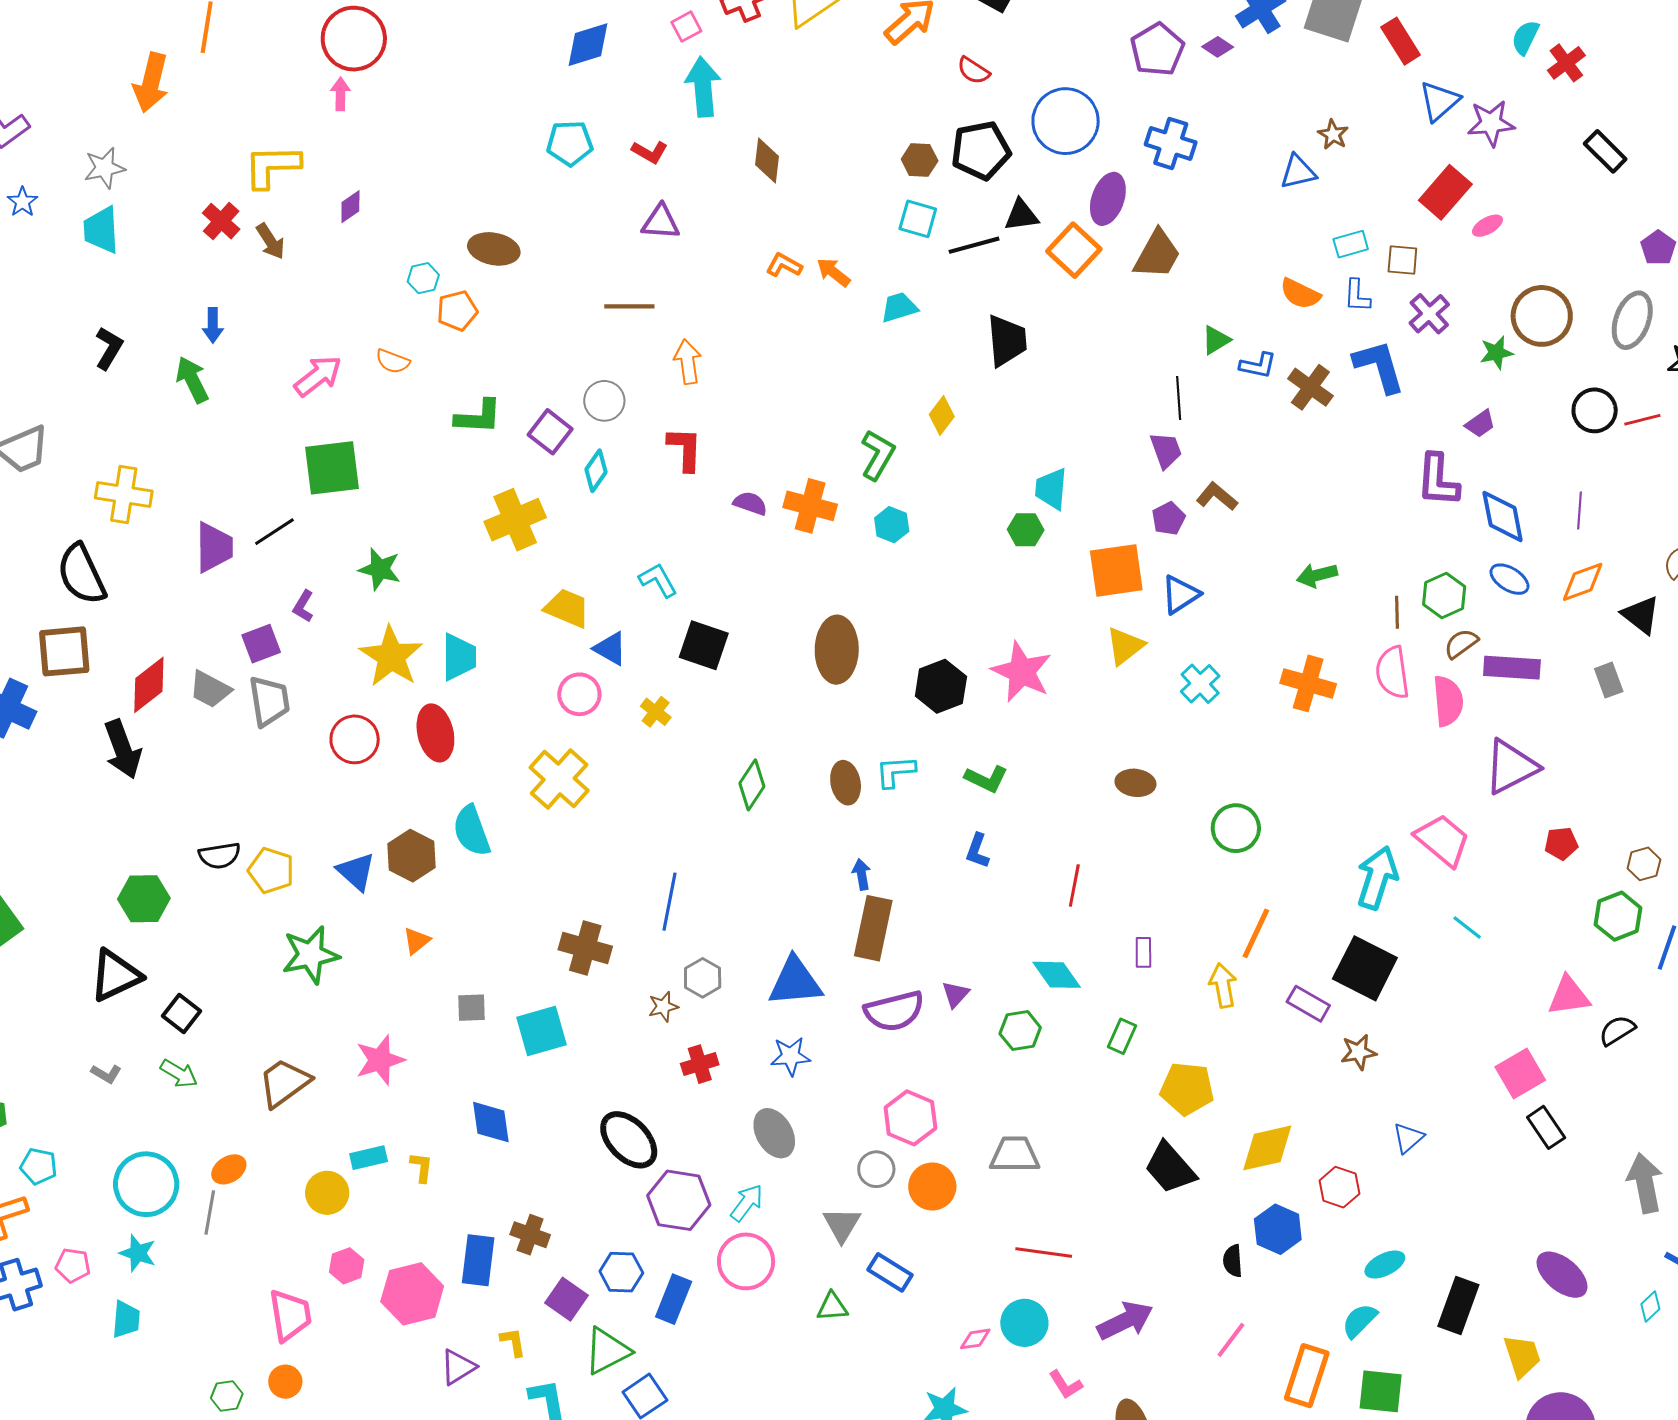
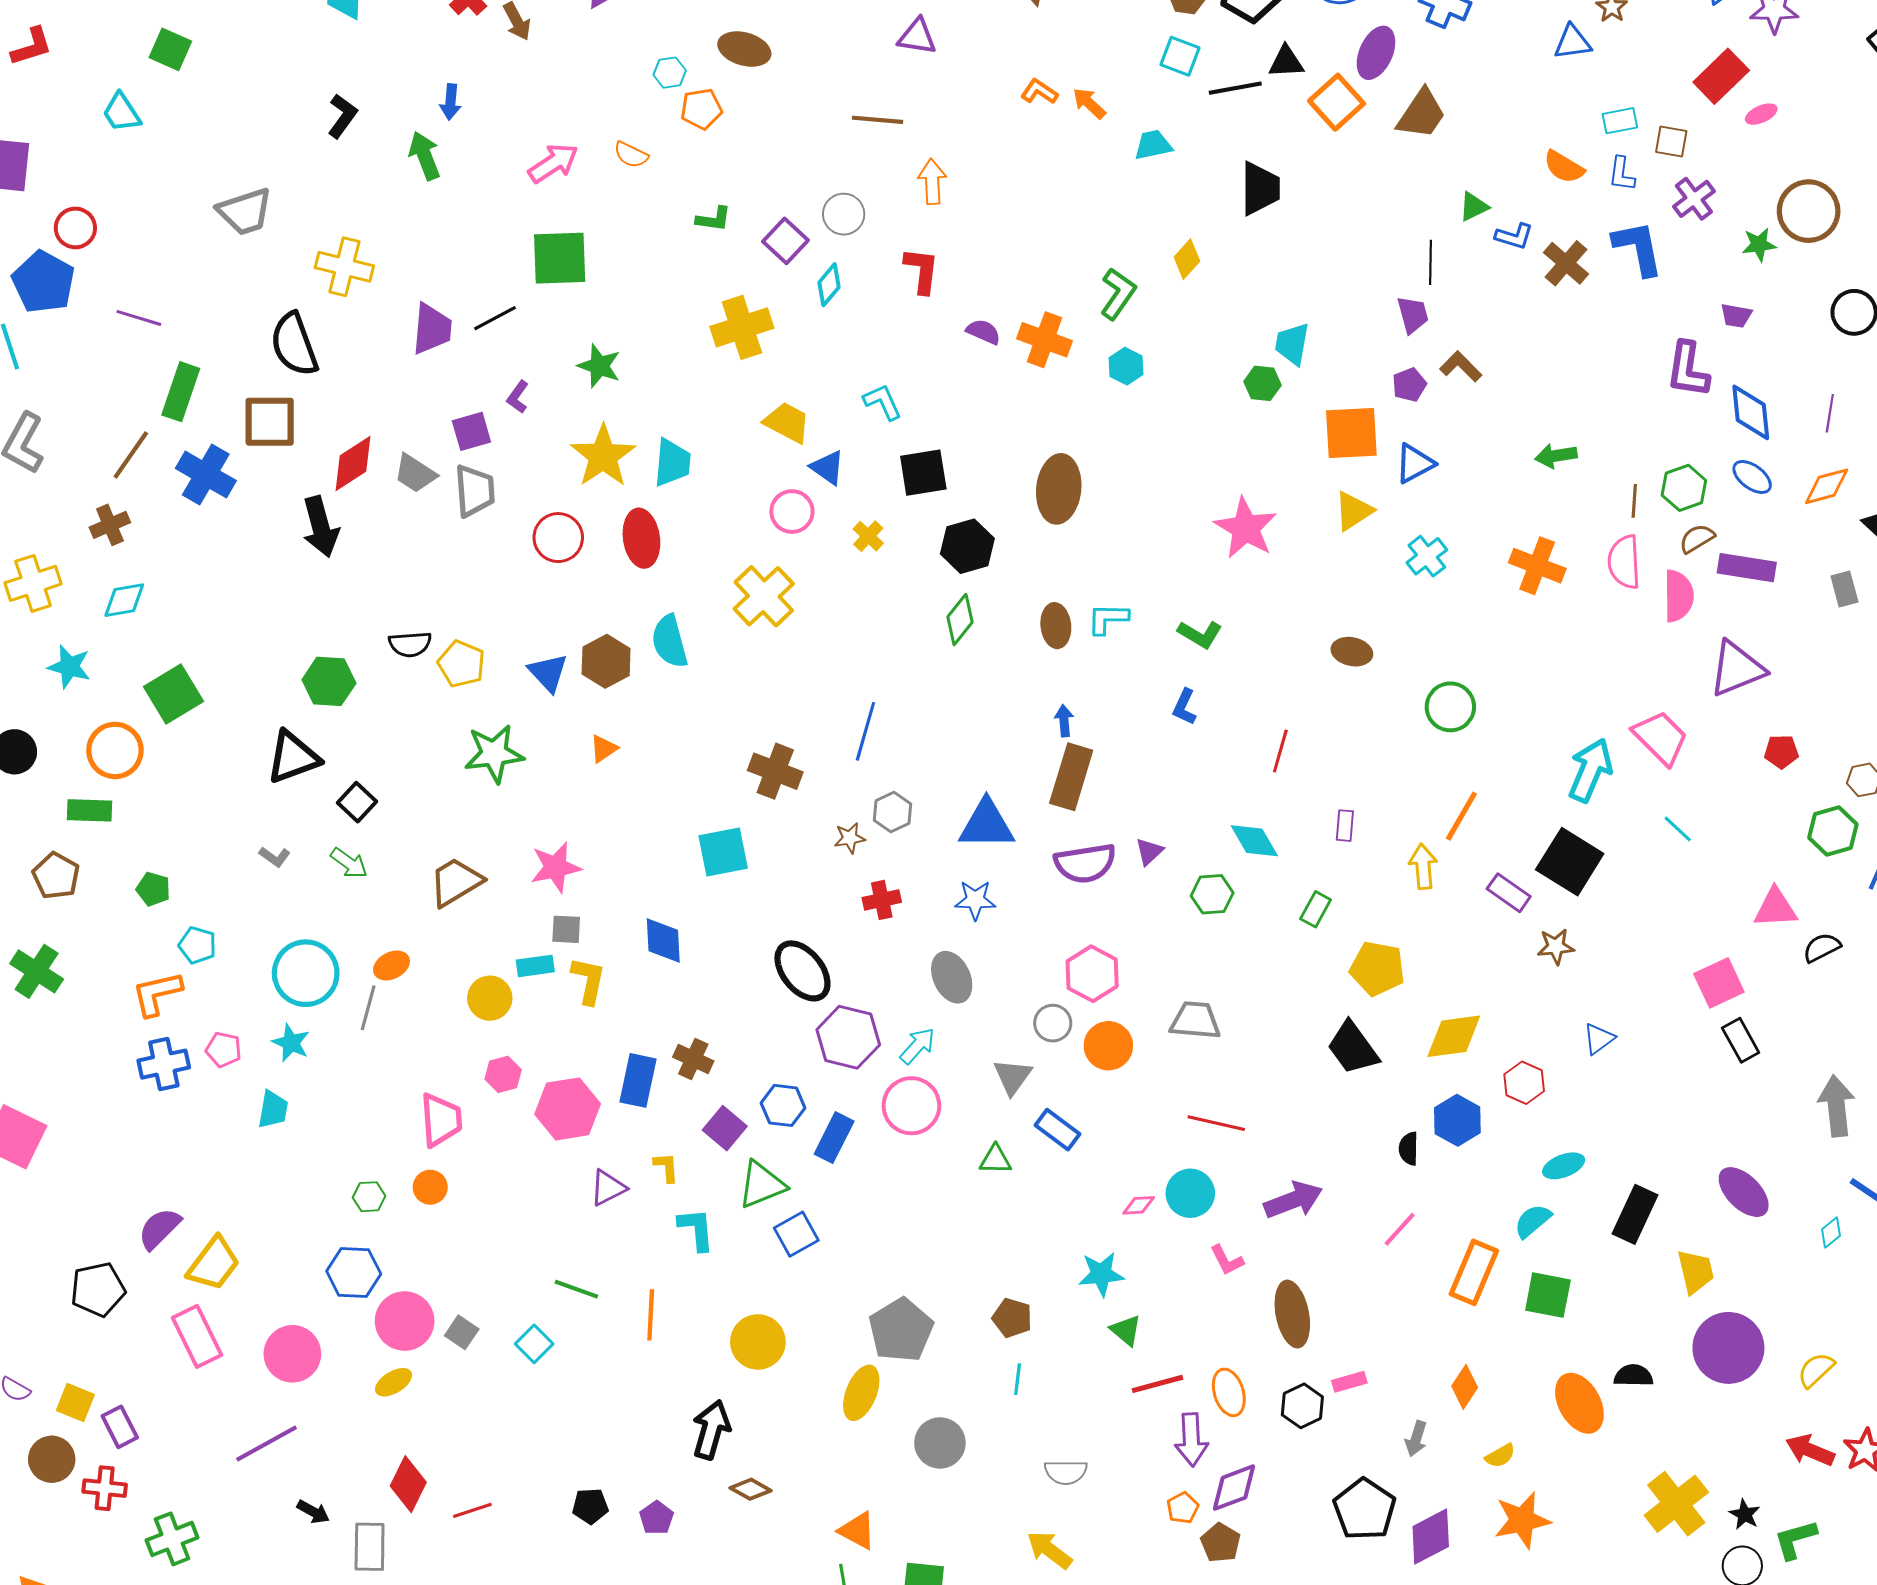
green L-shape: (478, 417) -> (714, 219), size x0.7
purple trapezoid: (1480, 424) -> (1736, 316), turned 40
black square: (704, 645) -> (923, 473), turned -33
black hexagon: (941, 686) -> (967, 546), moved
gray square: (471, 1008) -> (566, 929), moved
yellow L-shape: (421, 1167) -> (588, 980), size x1.5

